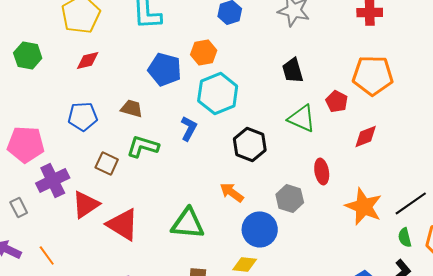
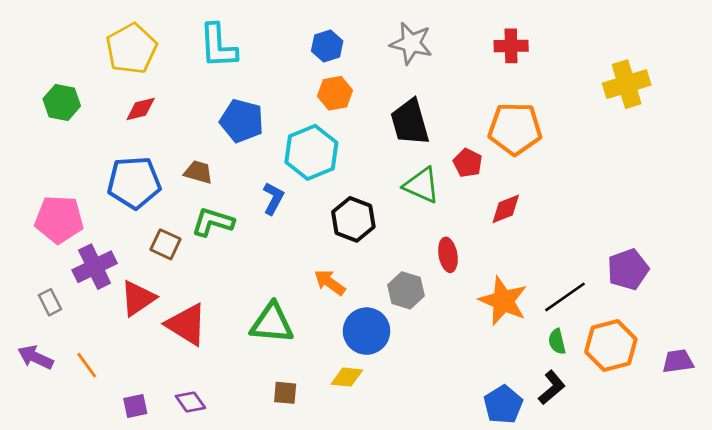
orange hexagon: (204, 52) -> (335, 93), moved
black trapezoid: (293, 70) -> (410, 122), size x1.4
blue pentagon: (83, 116) -> (134, 183), size x1.4

